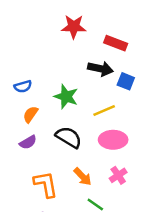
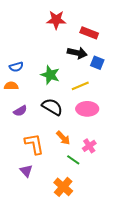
orange semicircle: (30, 114) -> (11, 86), moved, turned 56
pink cross: (118, 175) -> (89, 146), moved

